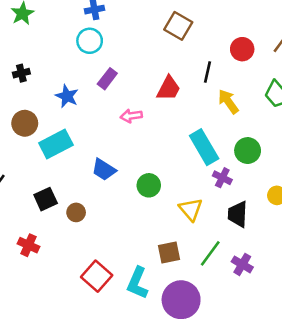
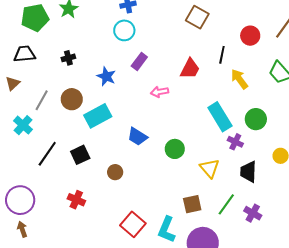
black square: (46, 199) -> (80, 155), moved

